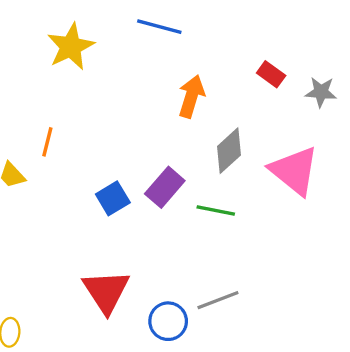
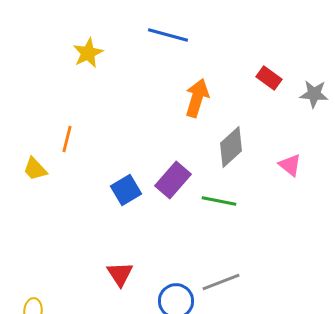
yellow star: (71, 47) -> (88, 53), size x0.7
pink triangle: (294, 171) -> (290, 165), size x0.5
red triangle: (106, 291) -> (120, 274), size x0.6

